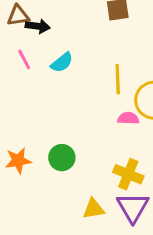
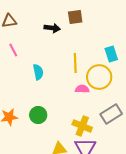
black arrow: (38, 26) -> (52, 28), moved
cyan semicircle: (62, 62) -> (38, 72), moved, turned -63

